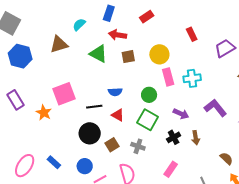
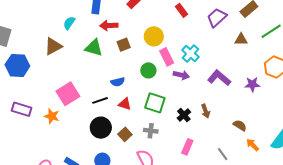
cyan cross: (192, 78) -> (190, 54), turned -30
green circle: (149, 95) -> (148, 70), moved
purple rectangle: (15, 100) -> (22, 109), turned -30
purple arrow: (181, 114) -> (181, 75), moved

